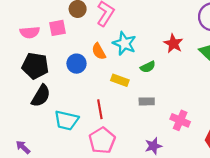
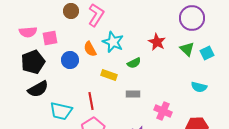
pink square: (58, 28) -> (50, 38), moved
black pentagon: (35, 66) -> (33, 62), turned -30
black semicircle: (41, 96) -> (38, 89), turned 30

